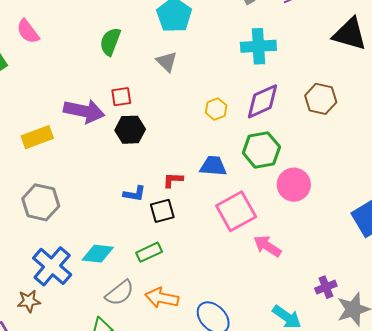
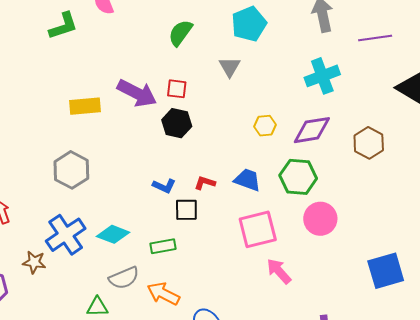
cyan cross: (258, 46) -> (322, 76), turned -32

